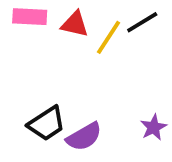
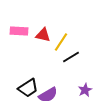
black line: (142, 22) -> (71, 57), moved

